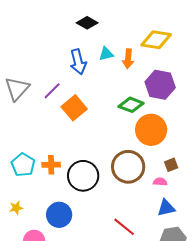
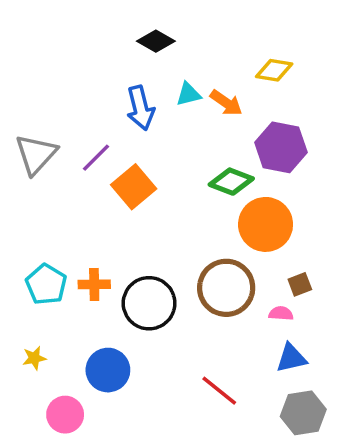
yellow diamond: (156, 40) -> (274, 70), size x0.7
orange arrow: (128, 59) -> (226, 103), turned -60

